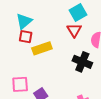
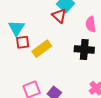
red triangle: (74, 30) -> (59, 16), moved

